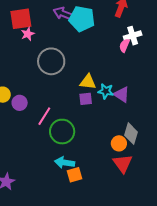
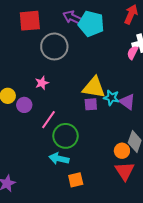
pink star: (28, 34) -> (42, 83), moved
gray circle: (51, 61) -> (54, 46), moved
yellow triangle: (88, 82) -> (94, 87), size x1.4
cyan arrow: (65, 163) -> (59, 159), moved

